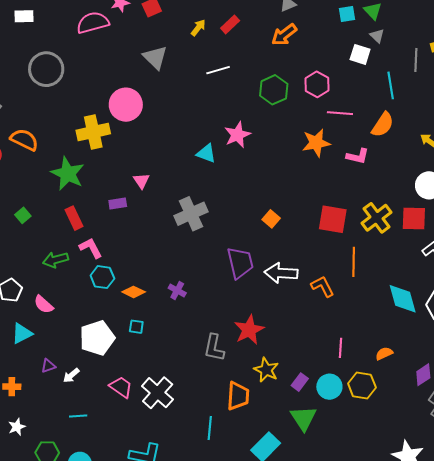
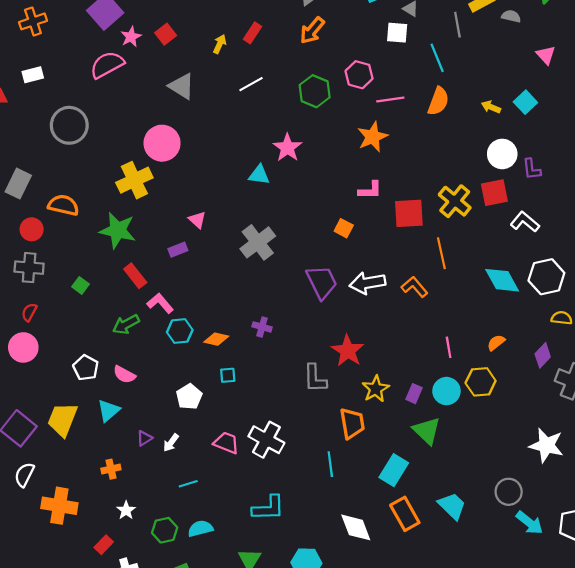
pink L-shape: (358, 156) -> (370, 190), moved
white pentagon: (97, 338) -> (189, 397), size x0.7
yellow star: (266, 370) -> (376, 389), turned 30

